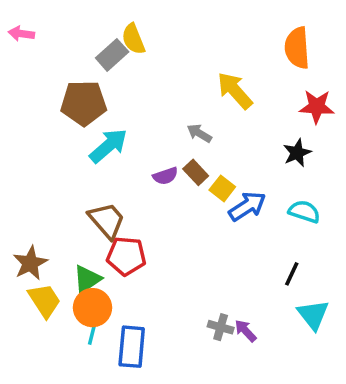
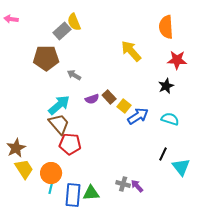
gray arrow: (199, 133) -> (74, 75), moved
cyan arrow: (109, 146) -> (59, 105), moved
green triangle: (87, 279) -> (91, 193), moved, turned 30
cyan triangle: (313, 315) -> (181, 167), moved

